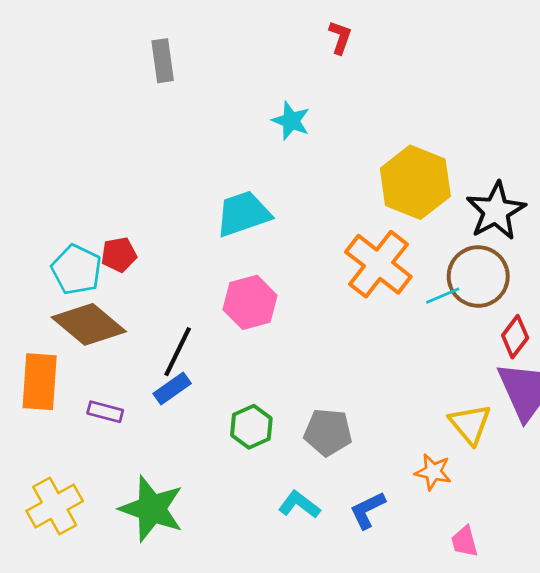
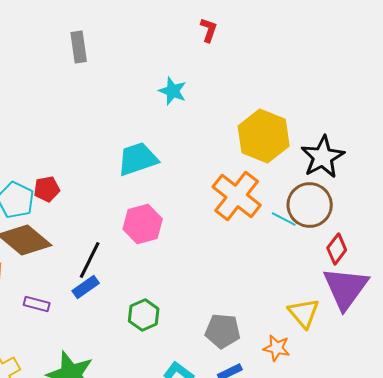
cyan line: (443, 296) -> (284, 219), turned 50
gray pentagon: (328, 432) -> (223, 331), moved

